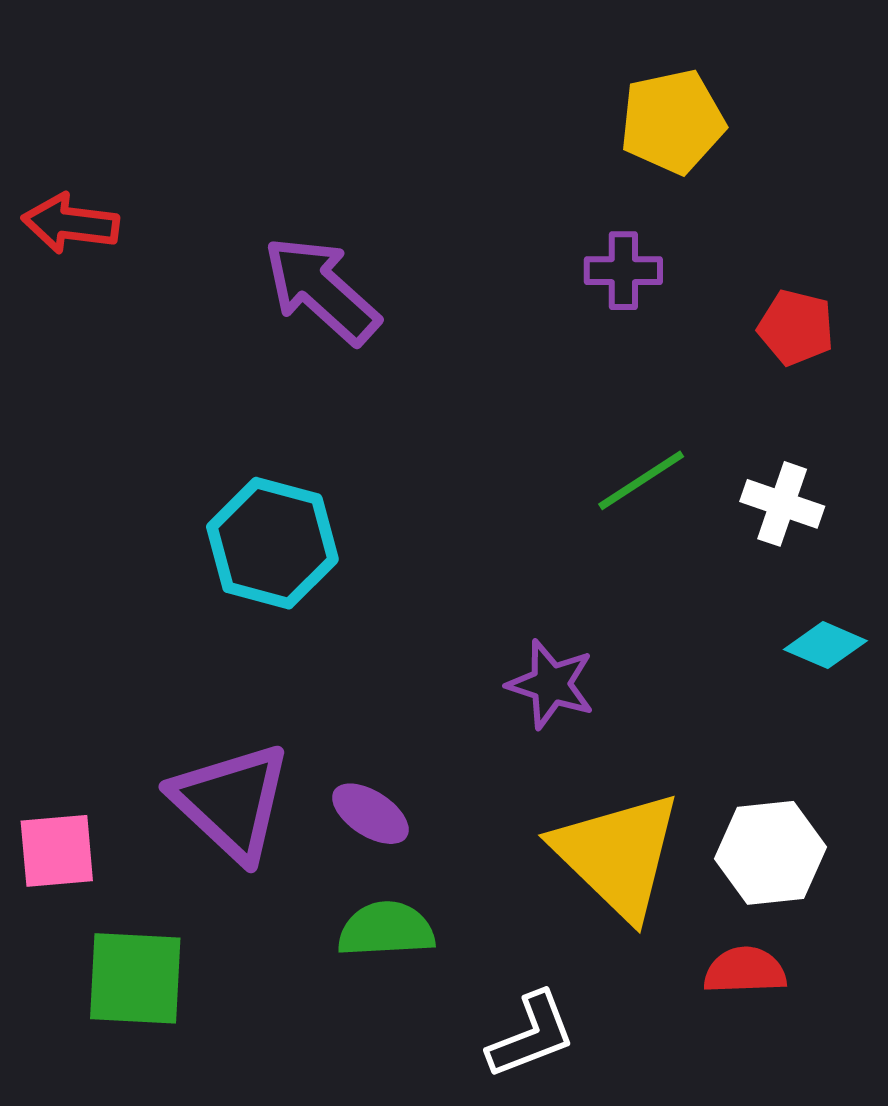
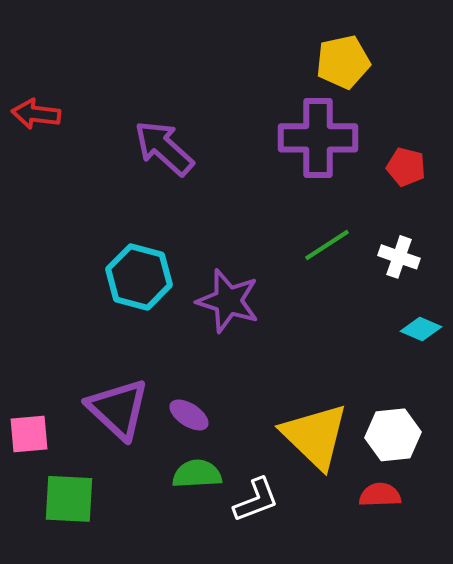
purple cross: (623, 271) -> (318, 138), size x2.0
purple star: (551, 684) -> (228, 301), moved, size x1.4
white L-shape: (531, 1035) -> (256, 500), moved

